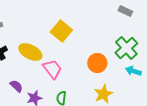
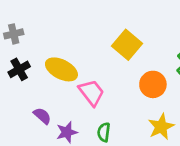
yellow square: (61, 31) -> (127, 45), moved

